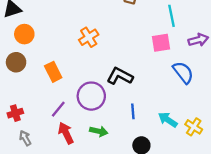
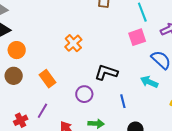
purple circle: (91, 96) -> (84, 94), size x0.7
purple line: (58, 109) -> (42, 111), moved
cyan arrow: (168, 120) -> (149, 82), moved

